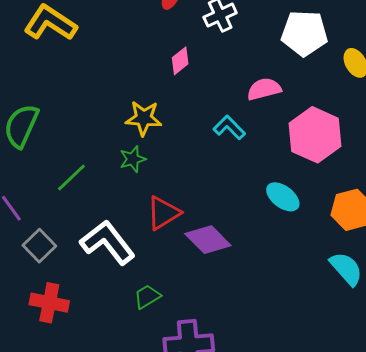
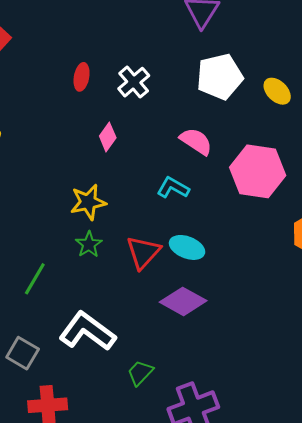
pink semicircle: (264, 89) -> (196, 141), turned 64
cyan ellipse: (283, 197) -> (187, 247), moved
red triangle: (163, 213) -> (143, 252), moved

